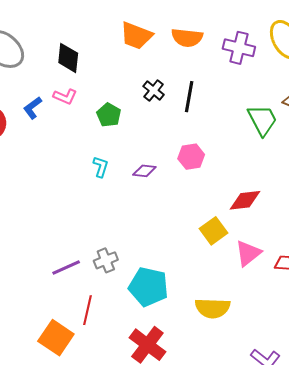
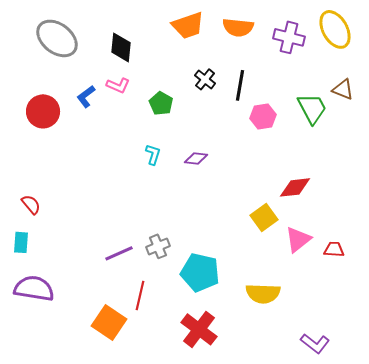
orange trapezoid: (136, 36) -> (188, 25), turned -40
pink hexagon: (191, 157) -> (263, 116), moved

